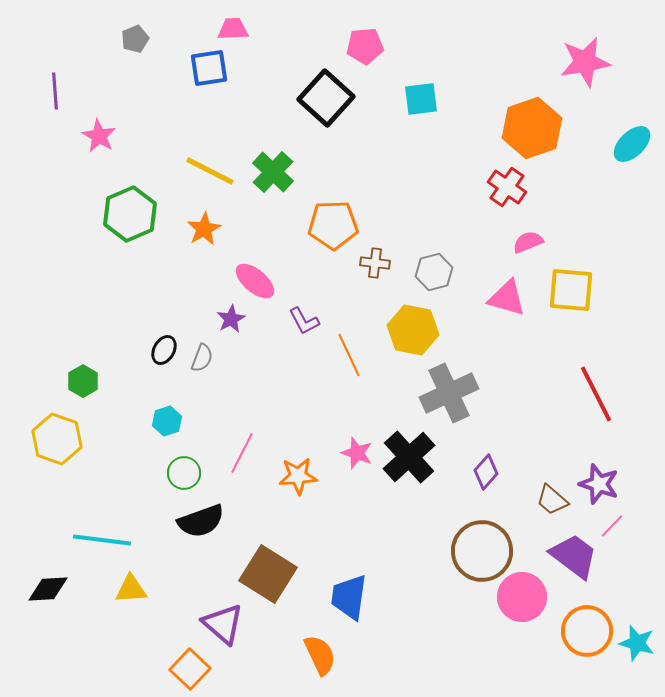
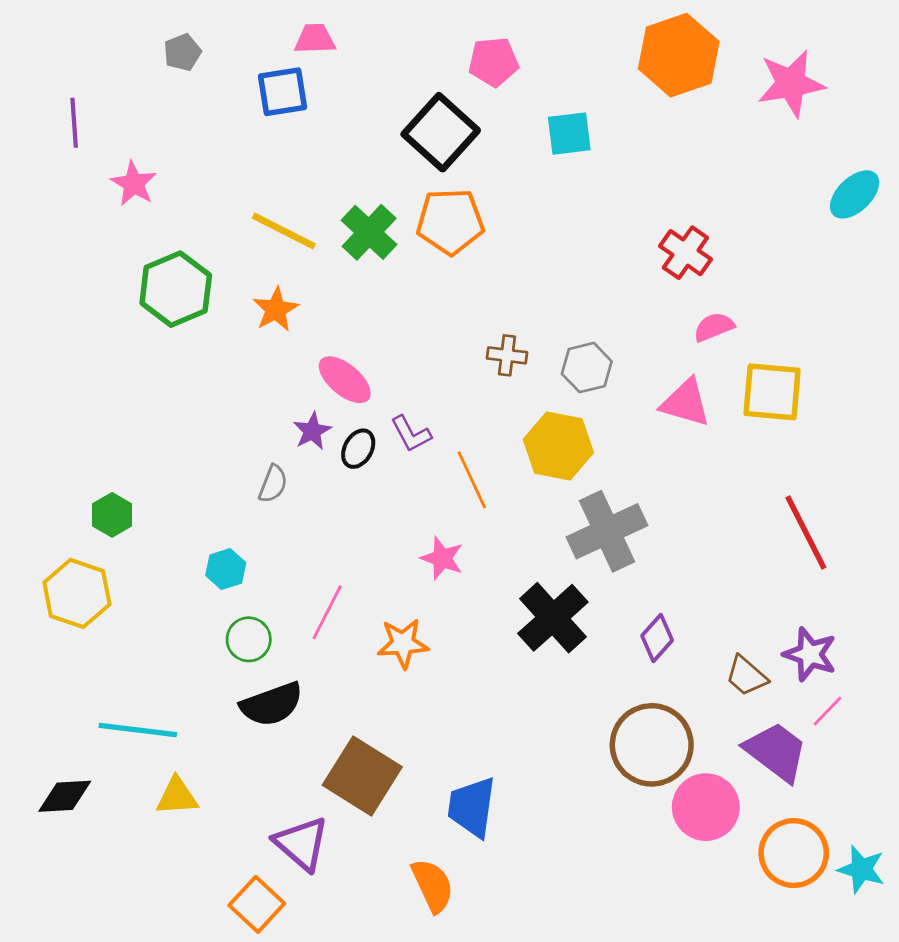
orange hexagon: (532, 128) -> (679, 55), moved
orange pentagon: (333, 225) -> (450, 221), moved
black ellipse: (164, 350) -> (358, 449), moved
pink star: (357, 453) -> (442, 558), moved

